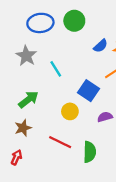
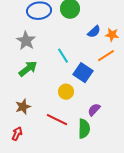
cyan line: (56, 69) -> (63, 56), moved
green arrow: (28, 99) -> (28, 69), moved
purple semicircle: (105, 117) -> (94, 110), moved, turned -32

